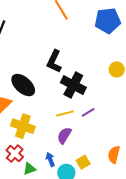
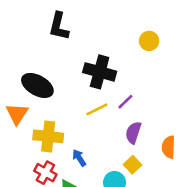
black L-shape: (54, 61) -> (59, 26), moved
purple semicircle: (64, 135) -> (133, 133), moved
blue arrow: (50, 159) -> (79, 158), moved

